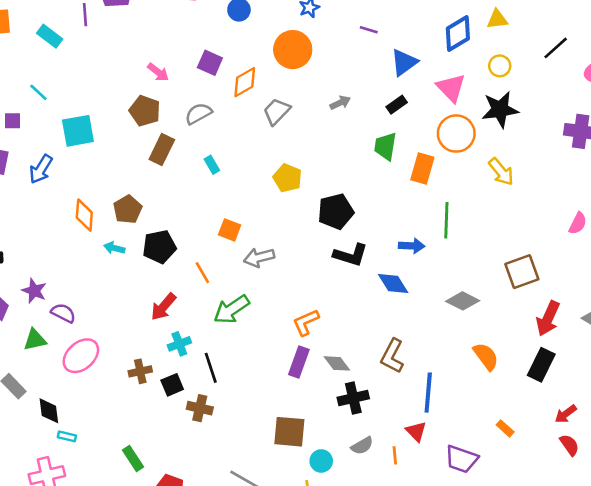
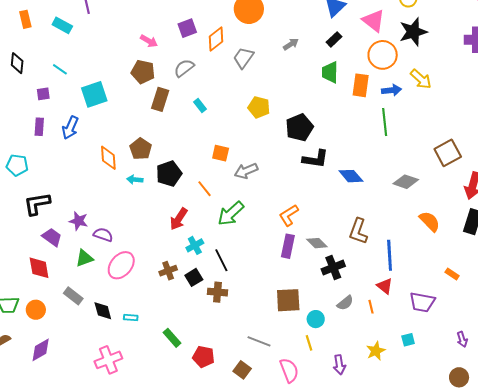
purple square: (210, 63) -> (187, 28), turned -36
blue arrow: (412, 246) -> (392, 90), moved
cyan rectangle: (67, 436) -> (131, 318), moved

